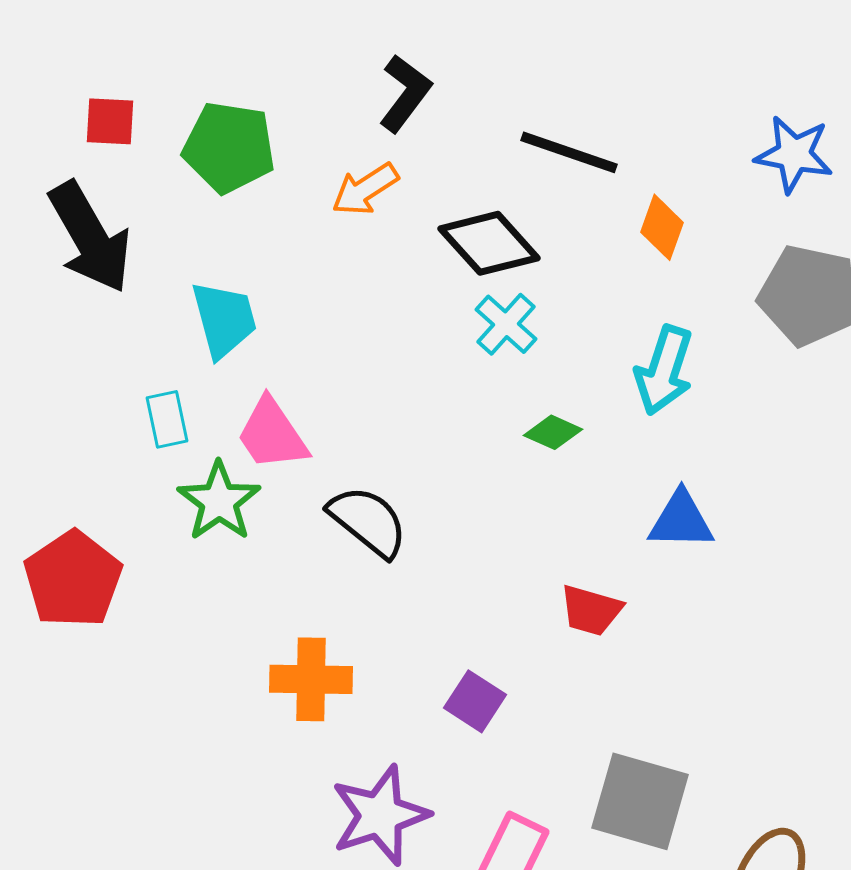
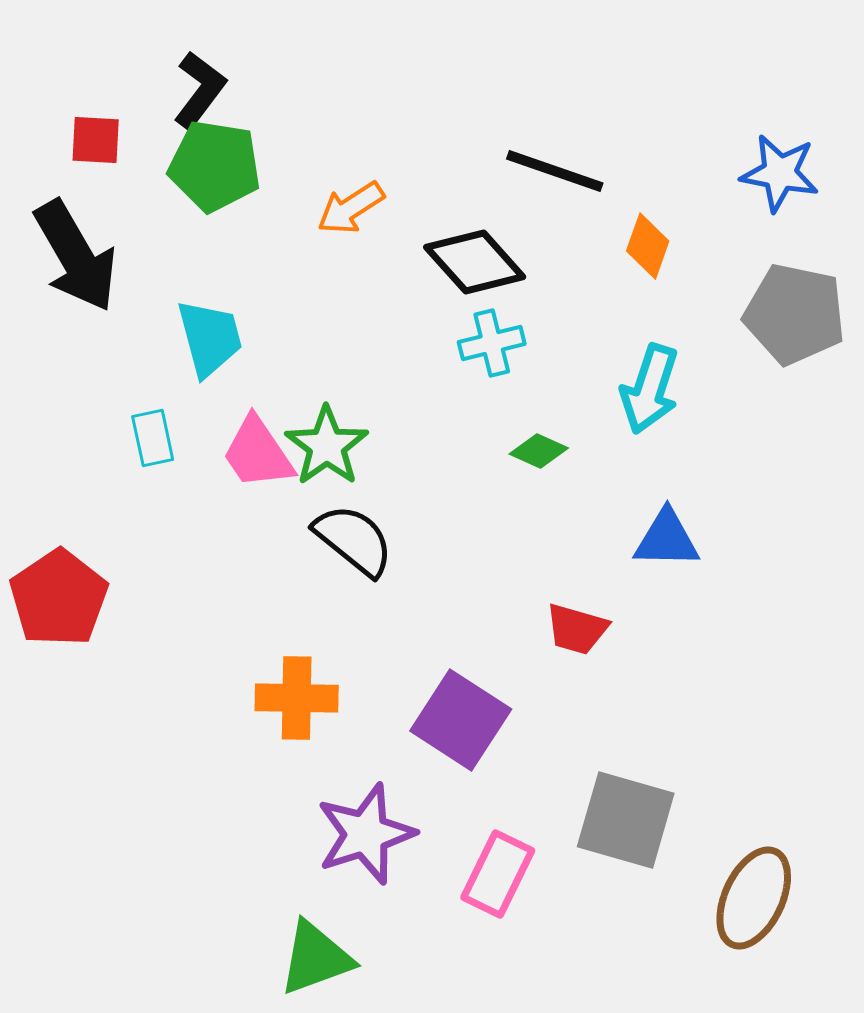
black L-shape: (405, 93) -> (200, 90), moved
cyan cross: (506, 324) -> (492, 343), turned 34
green star: (219, 501) -> (327, 446), moved
purple square: (475, 701) -> (461, 720), size x1.6

